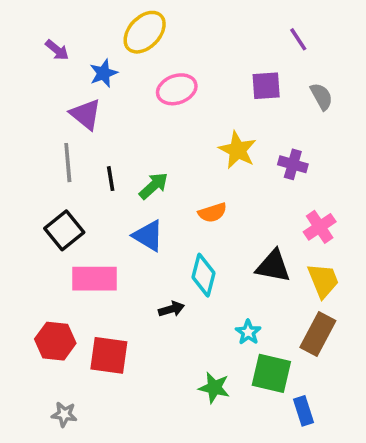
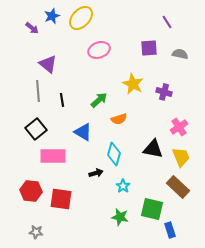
blue star: (104, 73) -> (52, 16), moved
gray semicircle: (321, 96) -> (180, 54), turned -49
green arrow: (154, 186) -> (99, 100), moved
cyan star: (248, 332) -> (123, 186), moved
brown rectangle: (318, 334) -> (178, 187), turned -75

